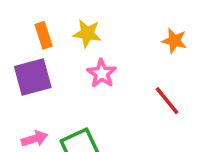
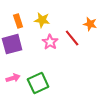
red line: (167, 101) -> (72, 38), moved

